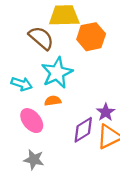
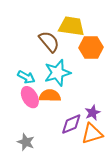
orange semicircle: (53, 101) -> (50, 96), size x1.5
pink ellipse: (32, 121) -> (30, 97), moved

